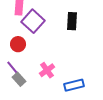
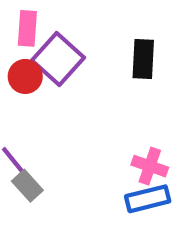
red circle: (18, 44) -> (25, 76), moved
pink cross: (47, 70) -> (150, 166), moved, turned -35

